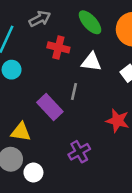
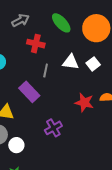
white triangle: (91, 62) -> (71, 62), moved
gray line: (74, 91) -> (46, 70), moved

